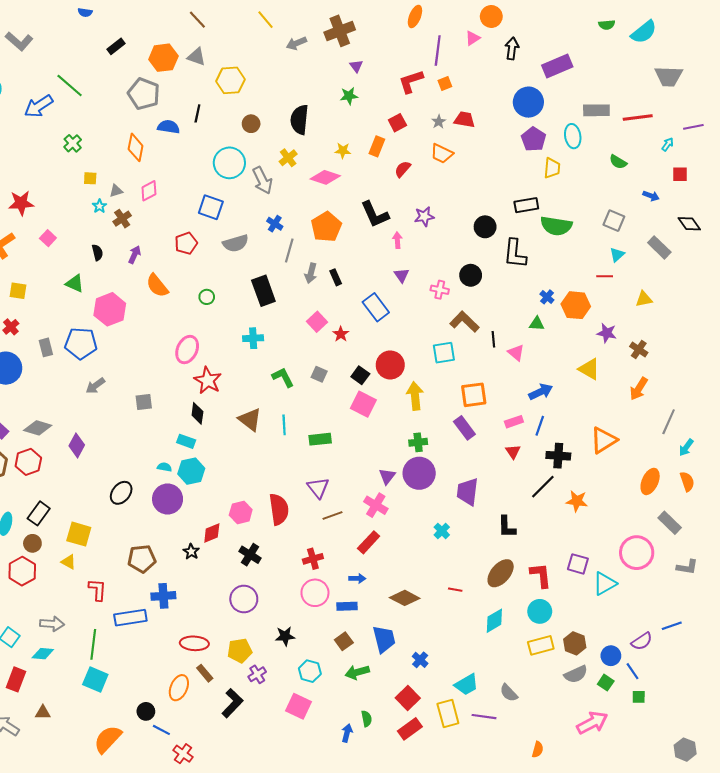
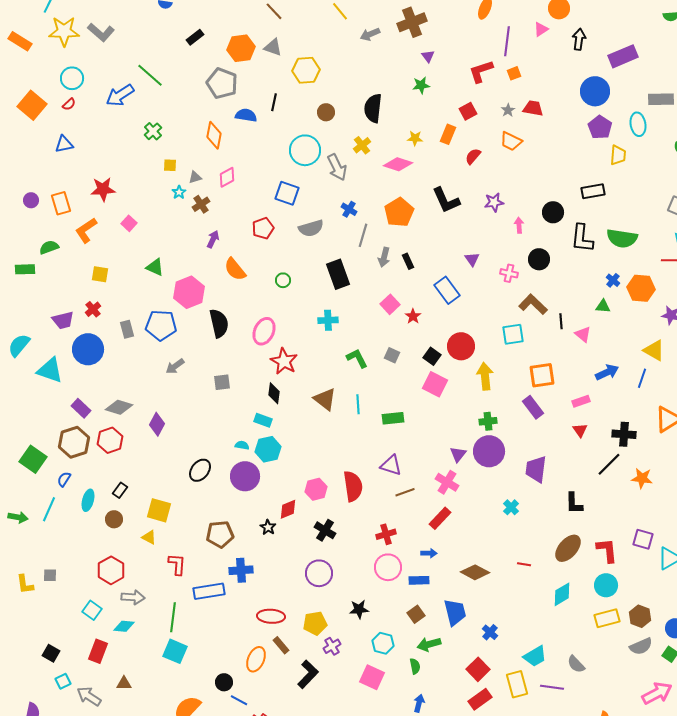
green semicircle: (556, 226) -> (622, 238), moved
pink arrow: (397, 240) -> (519, 225), moved
black semicircle: (97, 253) -> (219, 323), moved, size x1.8
blue line: (540, 426) -> (642, 378), moved
purple triangle: (318, 488) -> (391, 465), turned -35
black rectangle: (39, 513) -> (120, 490), size x0.7
red hexagon: (22, 571) -> (111, 570), moved
green semicircle: (367, 719) -> (415, 666), moved

